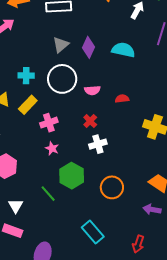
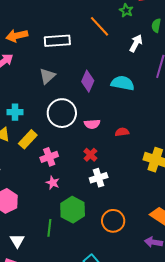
gray triangle: (61, 45) -> (47, 76), moved
cyan cross: (26, 76) -> (15, 112), moved
green line: (48, 194) -> (49, 228), turned 48

